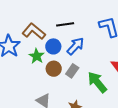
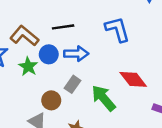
blue arrow: (76, 46) -> (76, 54), turned 48
brown circle: (54, 69) -> (51, 100), moved

